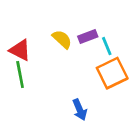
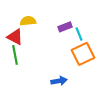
yellow semicircle: (62, 39) -> (28, 21), moved, turned -49
blue arrow: (80, 110) -> (59, 81), turned -77

